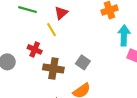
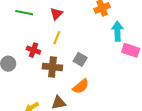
yellow line: (52, 30) -> (57, 38), moved, turned 56

